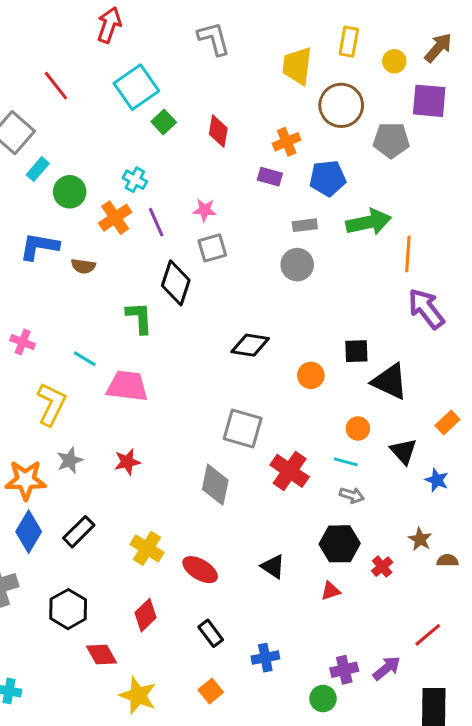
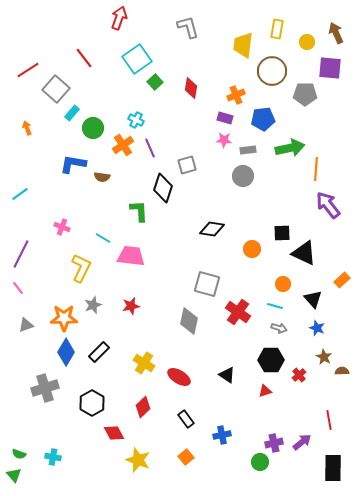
brown arrow: (438, 48) -> (336, 33), turned -65
pink star: (205, 210) -> (224, 140), moved
blue star: (437, 480) -> (317, 328), moved
red line: (428, 635) -> (329, 420), turned -60

